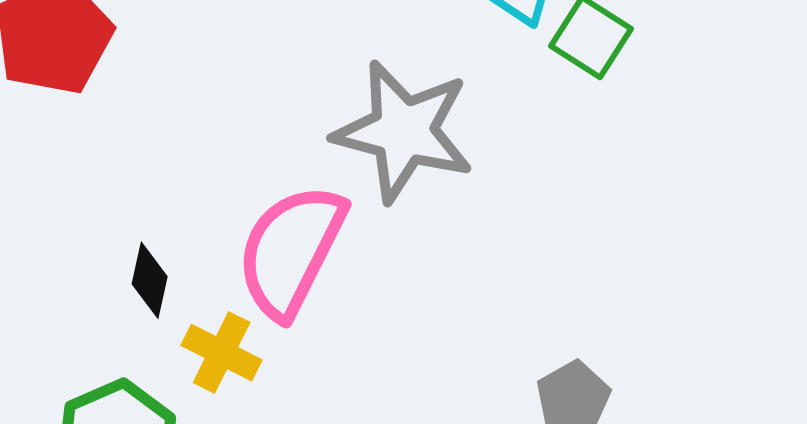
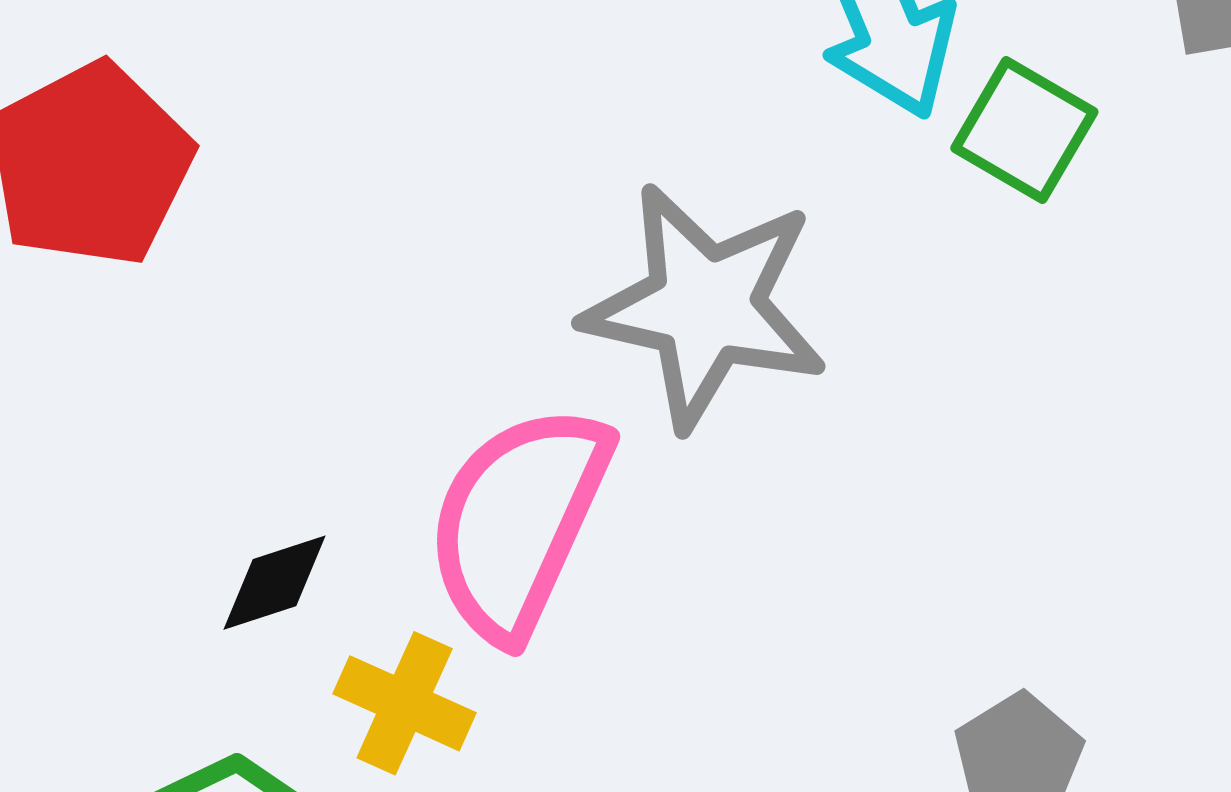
black diamond: (150, 280) -> (275, 583), turned 62

